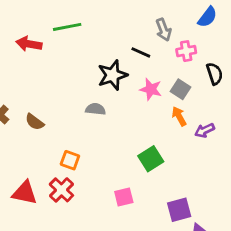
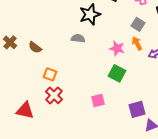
pink star: (151, 89) -> (117, 48), moved
green square: (151, 159) -> (117, 73), turned -30
orange square: (70, 160) -> (50, 74), moved
red triangle: (25, 193) -> (25, 110), moved

